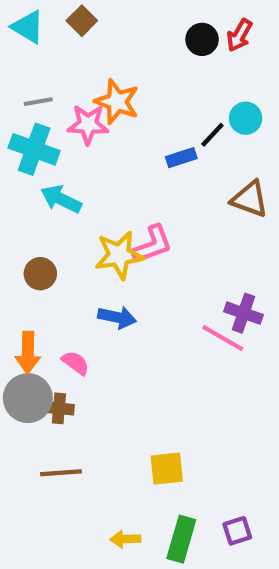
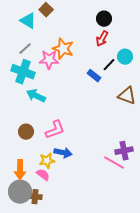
cyan triangle: (28, 27) -> (28, 21), moved
red arrow: (239, 35) -> (102, 39), moved
gray line: (38, 102) -> (25, 49), turned -32
blue rectangle: (181, 158) -> (94, 76), turned 56
pink L-shape: (152, 245) -> (55, 130), moved
yellow star: (119, 255) -> (47, 161), moved, size x0.7
purple cross: (243, 313) -> (124, 151), turned -30

